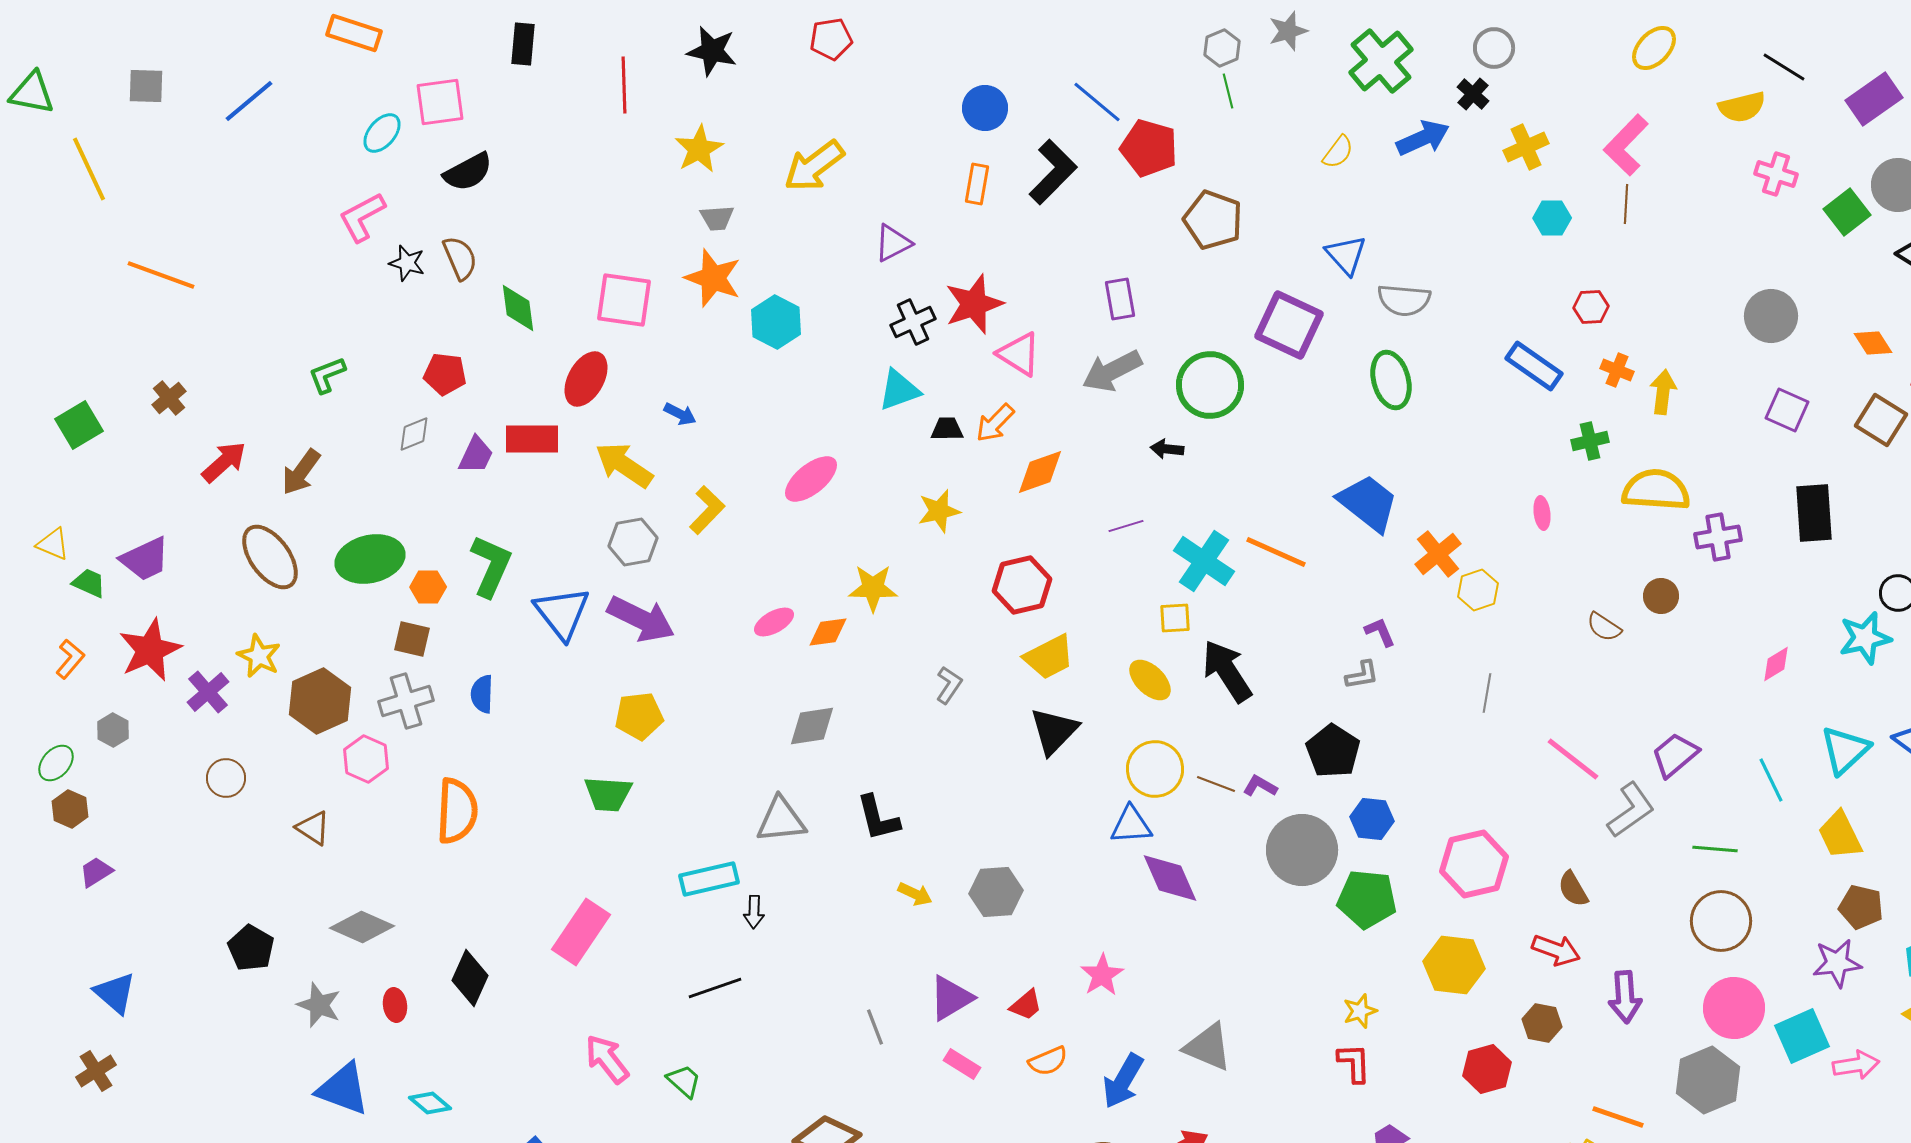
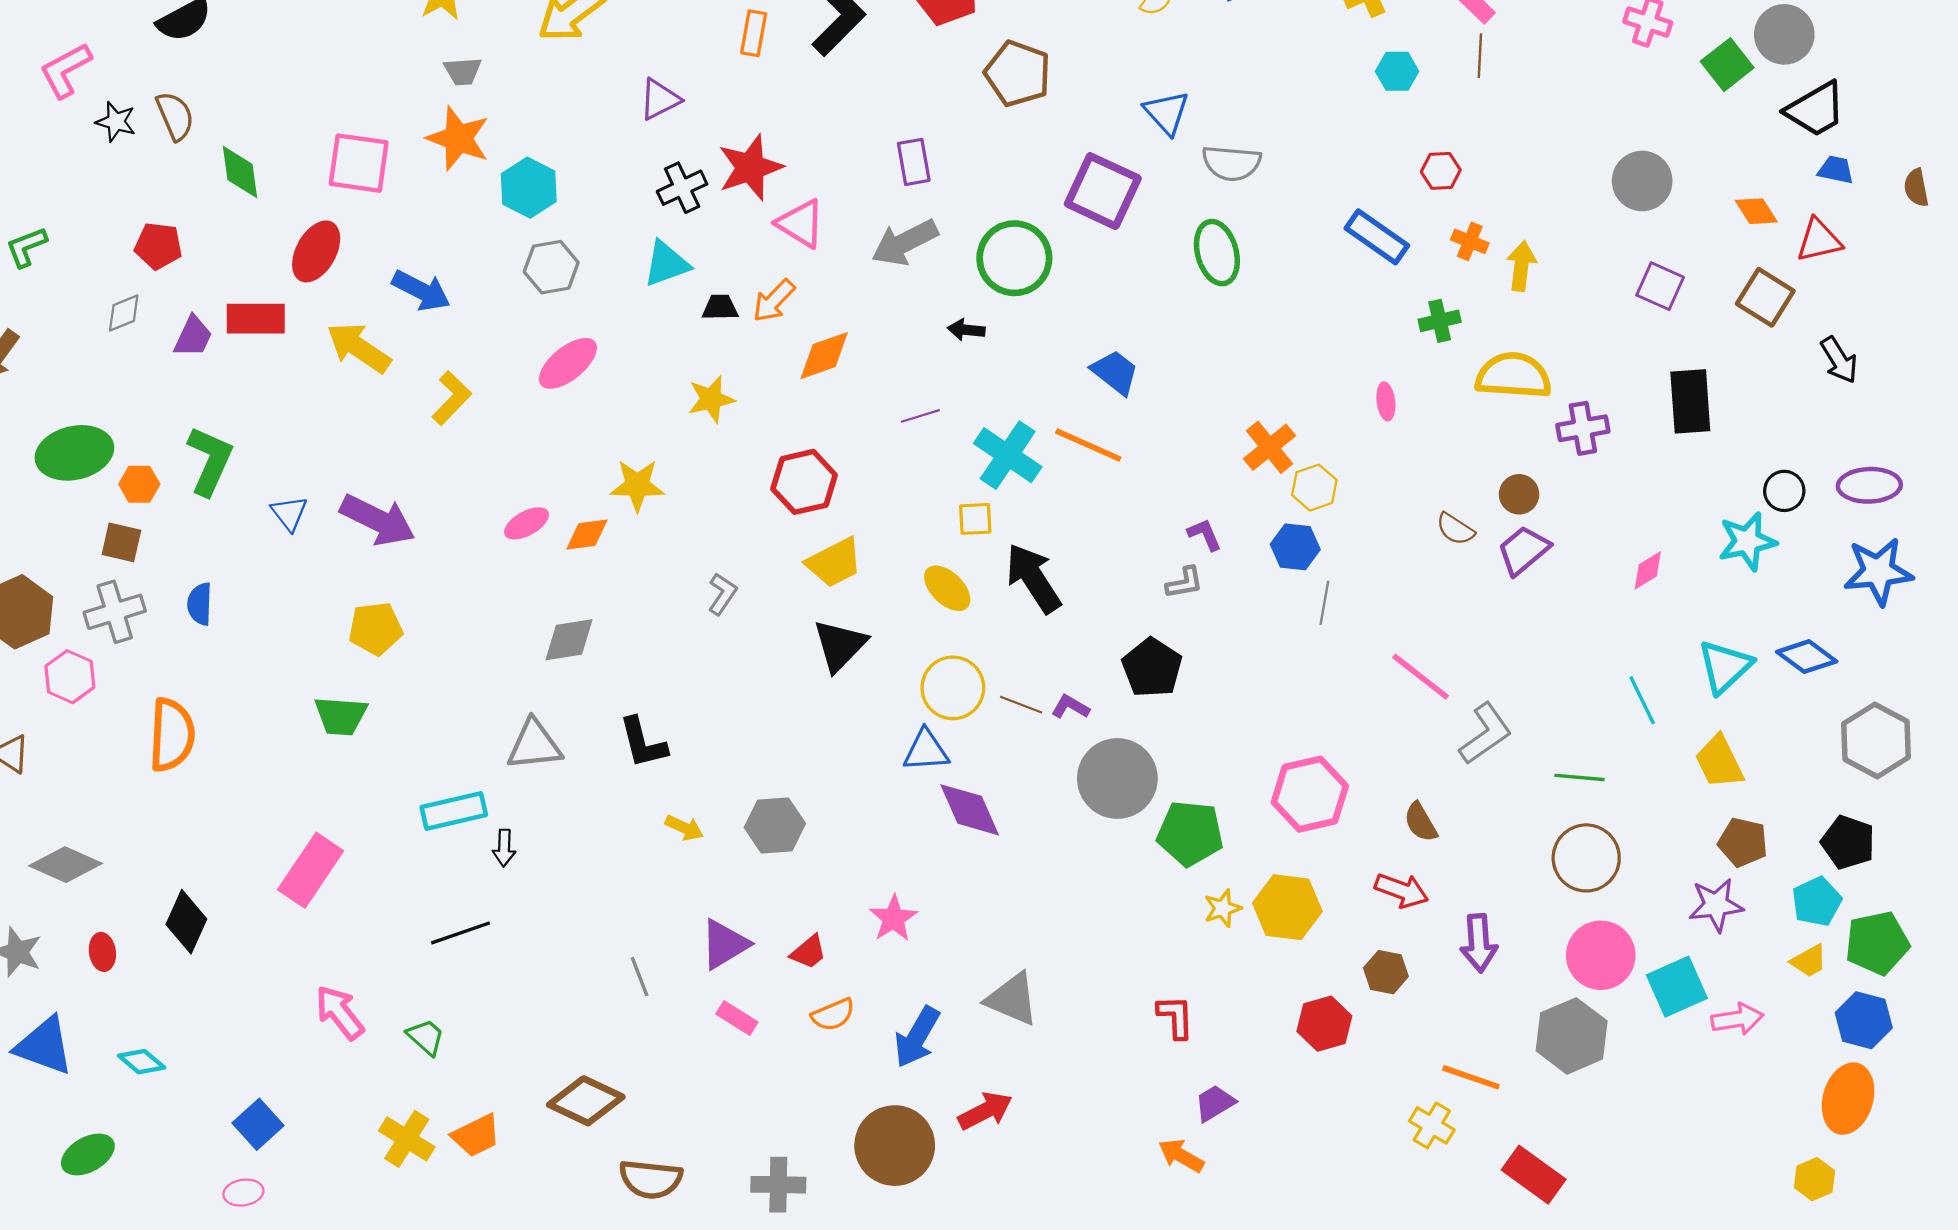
blue arrow: (680, 414) -> (421, 291), size x1.6
blue trapezoid: (1368, 503) -> (1115, 372), moved, size x0.7
gray hexagon: (633, 542) -> (551, 267), moved
blue triangle: (562, 613) -> (289, 513), size x0.6
purple trapezoid: (1675, 755) -> (1524, 550), moved
blue hexagon: (1372, 819) -> (1295, 547), moved
yellow star: (1360, 1011) -> (1223, 908), moved

